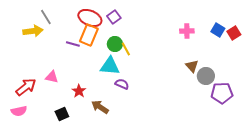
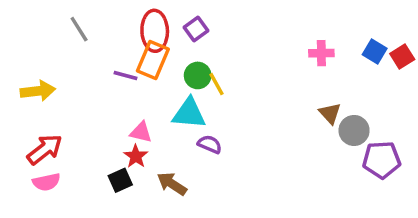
red ellipse: (90, 18) -> (155, 31), turned 65
yellow arrow: (33, 31) -> (38, 91), moved
pink triangle: (52, 77) -> (141, 132), moved
pink semicircle: (19, 111) -> (46, 182), moved
black square: (62, 114) -> (120, 180), moved

